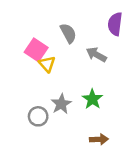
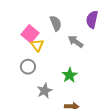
gray star: (61, 104) -> (45, 91), moved
gray circle: (38, 116) -> (28, 67), moved

